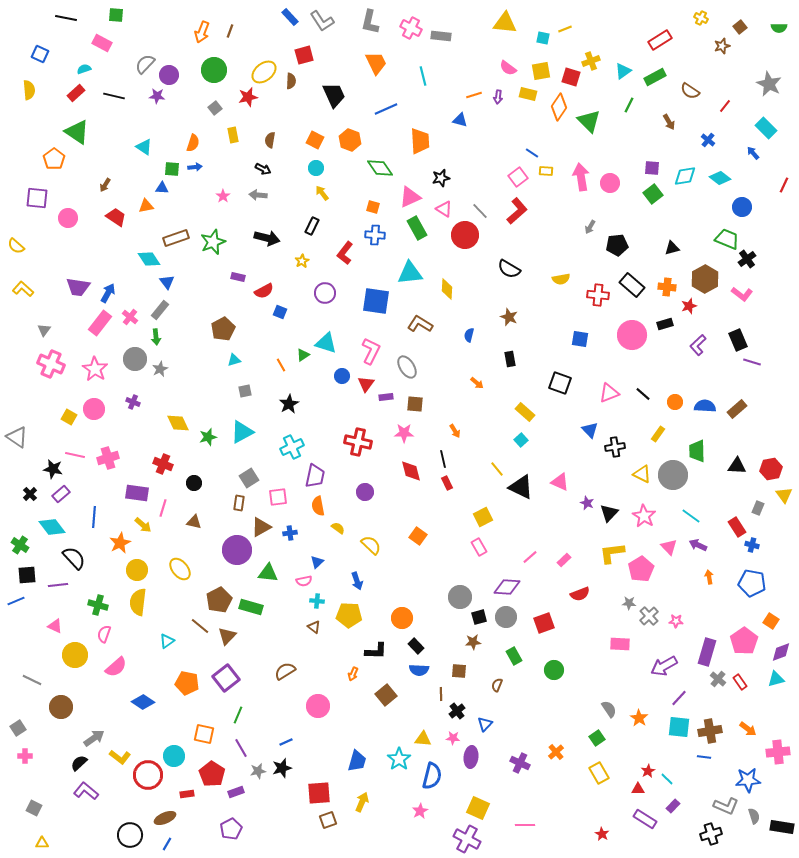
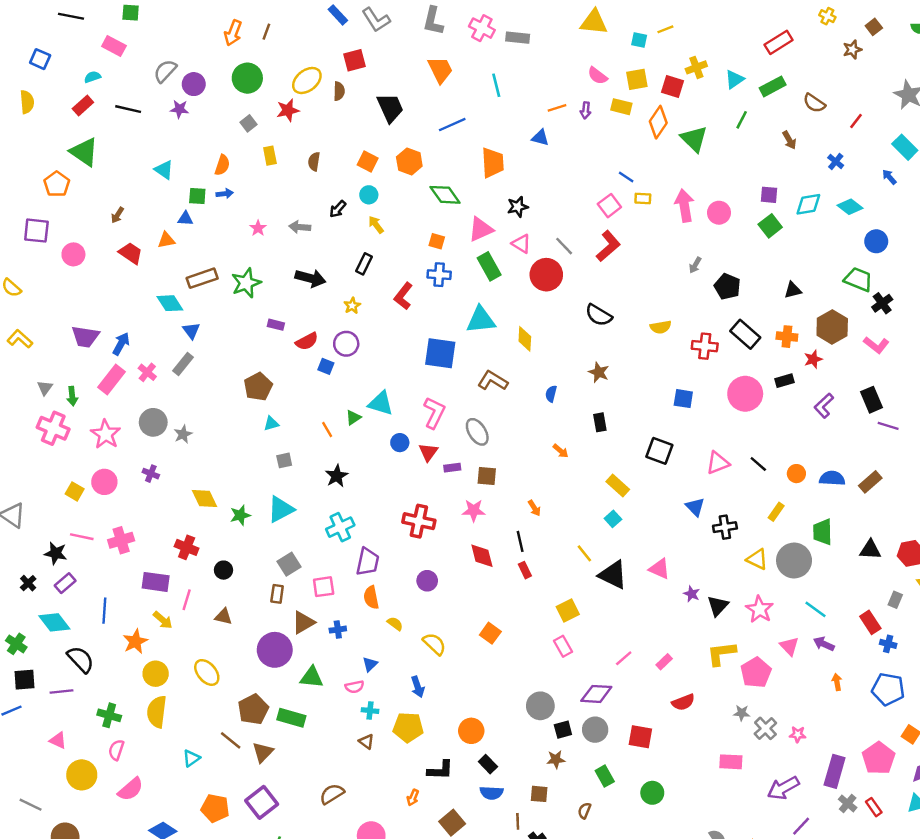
black arrow: (263, 169) -> (338, 209), moved, turned 105
black pentagon: (617, 245) -> (727, 287), turned 30
purple circle: (325, 293) -> (346, 344), moved
green arrow: (156, 337) -> (72, 396), moved
red square: (544, 623) -> (640, 737), turned 30

